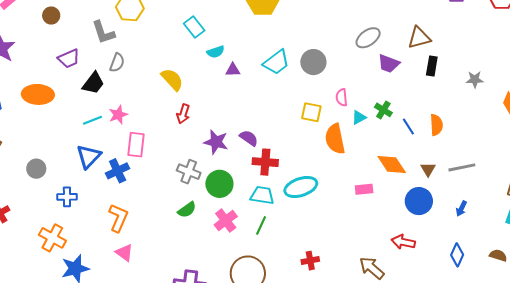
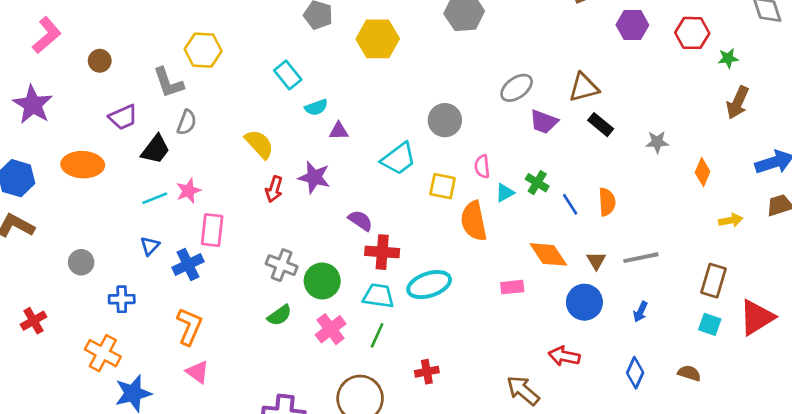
cyan trapezoid: (276, 62) -> (399, 159), moved
black rectangle: (432, 66) -> (601, 125), turned -60
purple star: (216, 142) -> (314, 177), moved
blue triangle: (89, 157) -> (150, 246), size x0.6
red cross: (310, 261) -> (427, 372), moved

